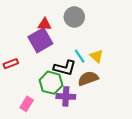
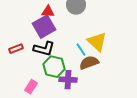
cyan line: (80, 56) -> (81, 50), moved
yellow triangle: (97, 56) -> (97, 42), size x1.5
black L-shape: (65, 68) -> (44, 49), moved

